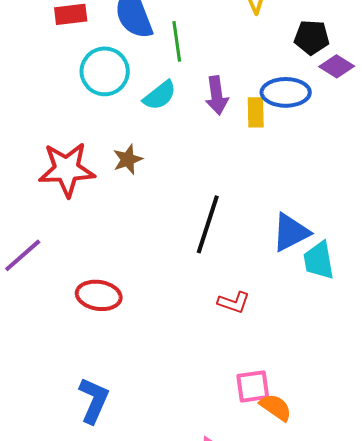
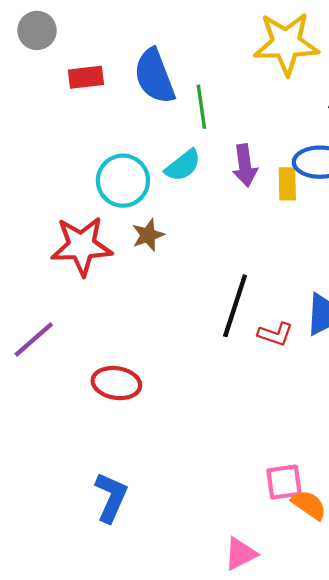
cyan circle: (105, 71) -> (123, 181), moved
red L-shape: (234, 302) -> (275, 334), moved

